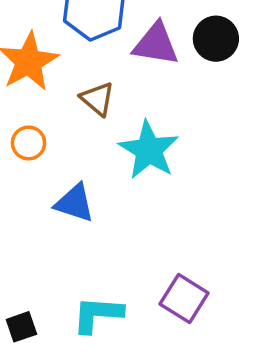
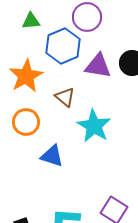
orange circle: (29, 143) -> (26, 122), size x1.4

